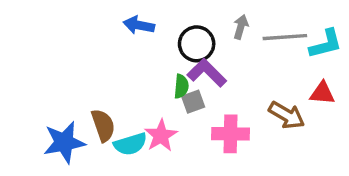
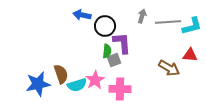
black circle: (197, 44) -> (105, 26), moved
purple L-shape: (207, 73) -> (122, 43), turned 40
pink cross: (231, 134) -> (120, 89), moved

